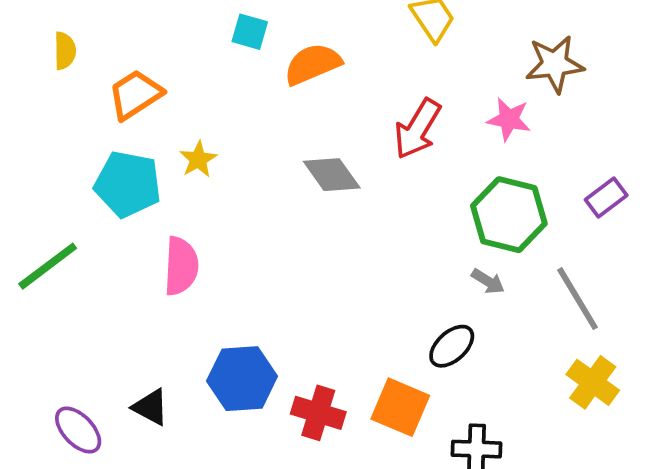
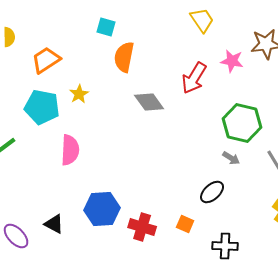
orange semicircle: (313, 64) -> (124, 57), moved, turned -56
pink star: (509, 119) -> (232, 61), moved
orange square: (400, 407) -> (185, 224), size x0.6

